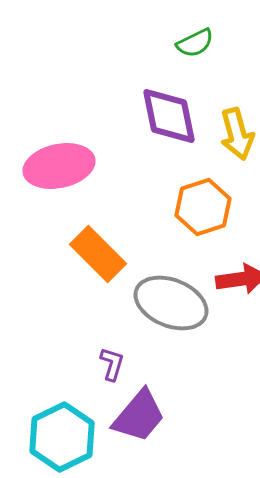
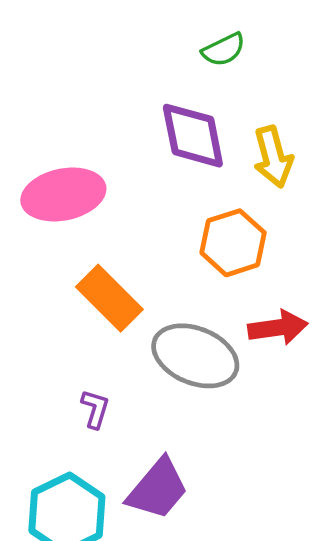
purple L-shape: (112, 364) -> (95, 409), moved

